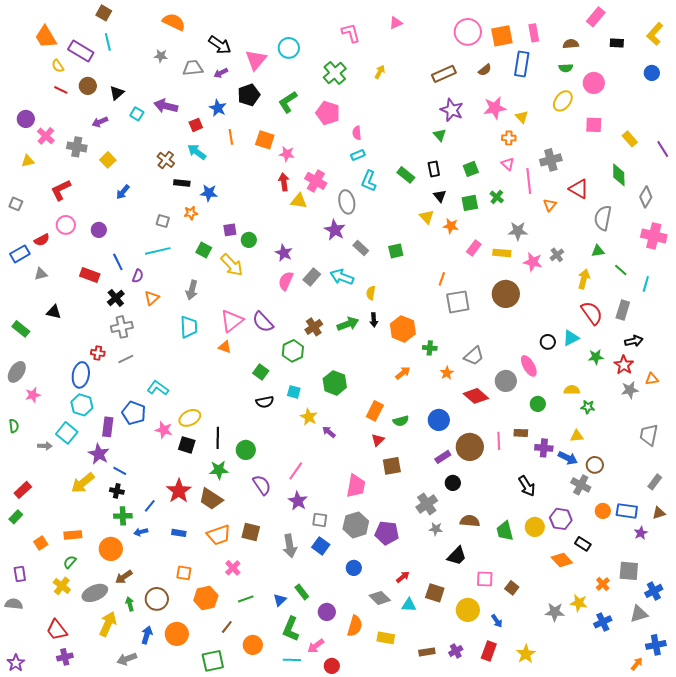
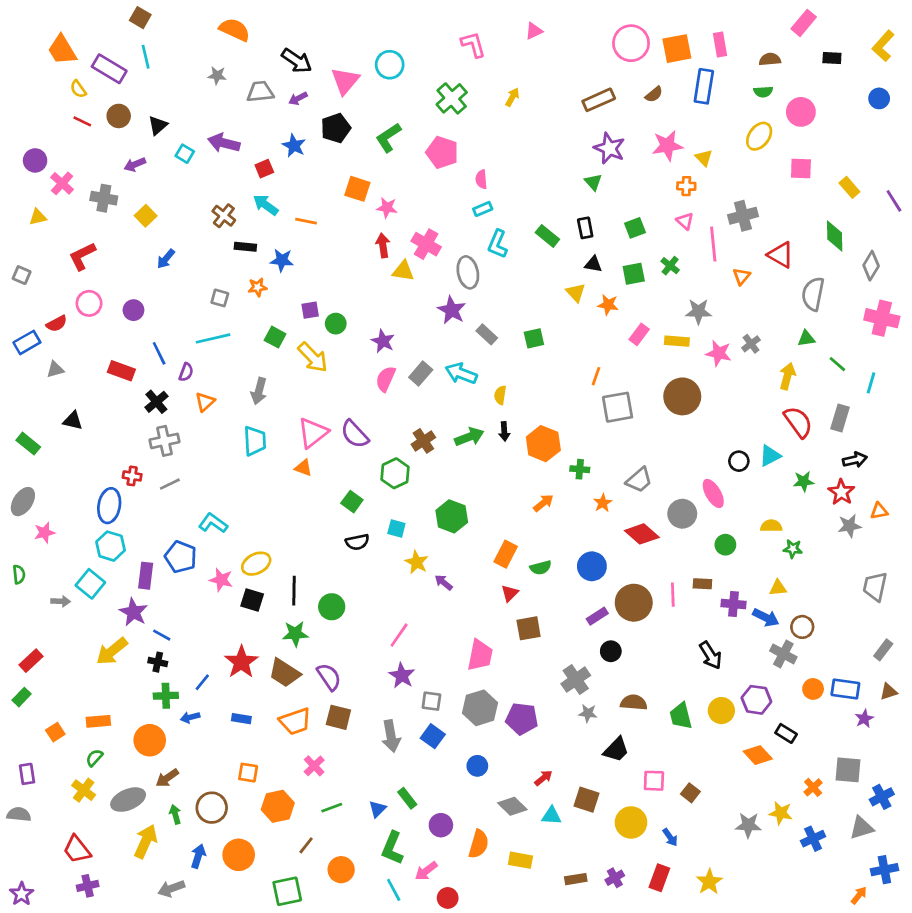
orange line: (231, 137) -> (306, 221), moved, turned -70
black triangle: (440, 196) -> (593, 264), turned -40
purple semicircle: (262, 485) -> (329, 677), moved
cyan line: (292, 660) -> (394, 890), turned 60

